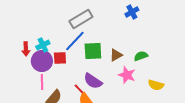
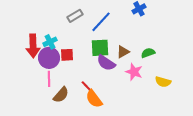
gray rectangle: (81, 19) -> (75, 16), moved, size x0.7
blue line: (75, 41) -> (101, 22), moved
red arrow: (26, 49) -> (33, 46), size x1.6
purple semicircle: (93, 81) -> (106, 63), moved

